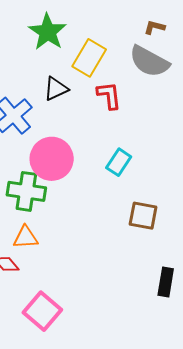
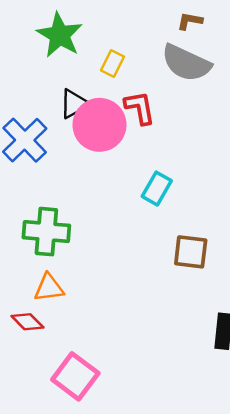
yellow rectangle: (89, 58) -> (112, 63), size x0.6
pink circle: (52, 159) -> (100, 125), moved

